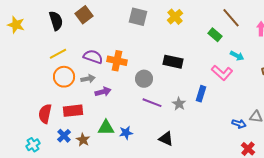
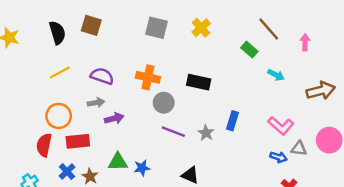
brown square: (84, 15) -> (91, 25), turned -36
orange cross: (117, 61) -> (148, 77), moved
pink L-shape: (222, 73) -> (281, 126), moved
orange circle: (64, 77) -> (59, 116), moved

